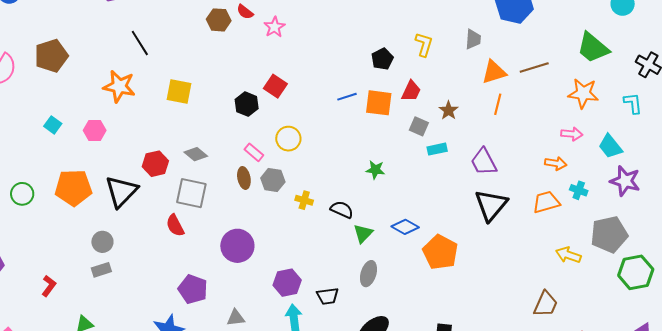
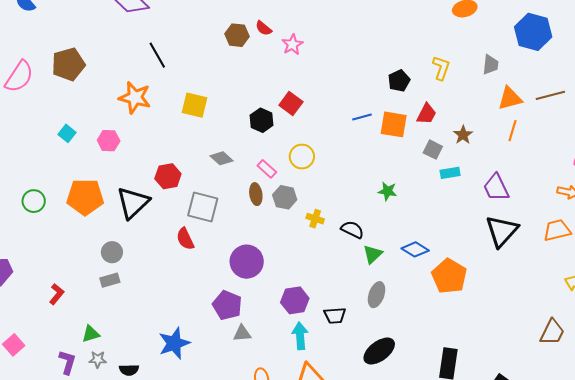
gray diamond: (196, 154) -> (222, 158), moved
purple pentagon: (193, 289) -> (227, 305), moved

